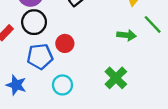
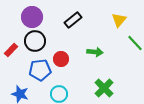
green arrow: (127, 35) -> (95, 52), moved

